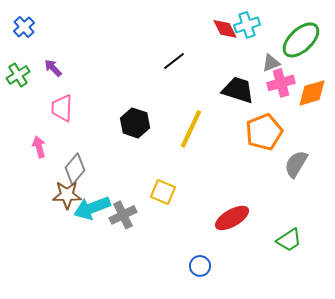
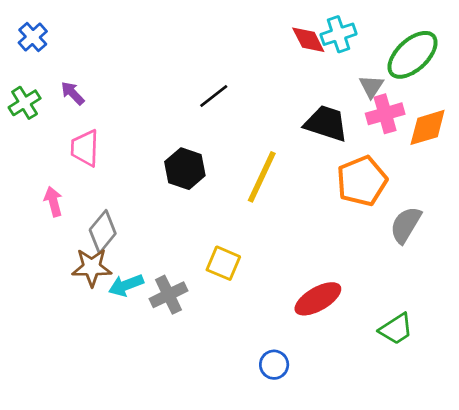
black line: (174, 61) -> (214, 96), moved
gray triangle: (271, 63) -> (371, 86), turned -36
cyan arrow: (92, 208) -> (126, 285), size x0.7

